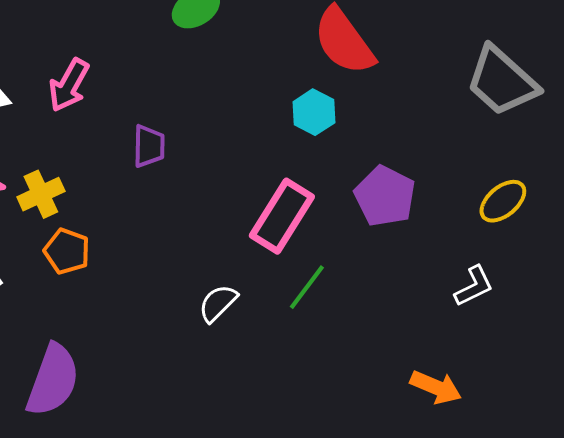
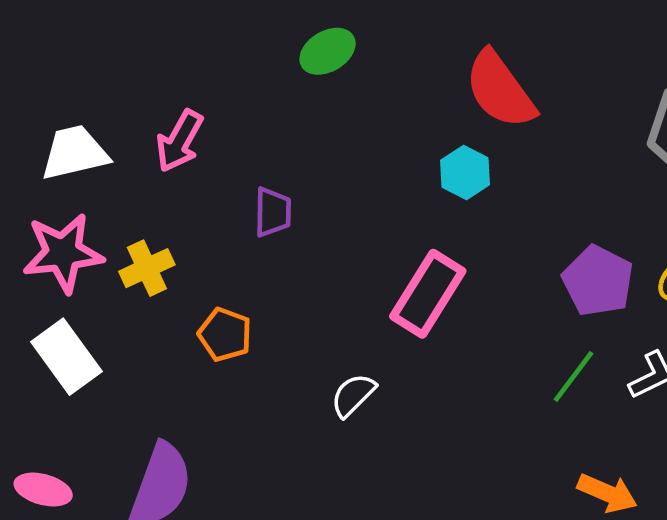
purple pentagon: (385, 196) -> (598, 281), moved
orange pentagon: (67, 251) -> (225, 334), moved
green line: (307, 287) -> (573, 376), moved

